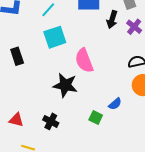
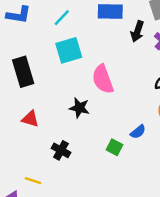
black rectangle: (17, 56) -> (23, 72), size x1.4
black star: (65, 85) -> (79, 108), size x0.7
red triangle: (16, 120) -> (30, 119), moved

